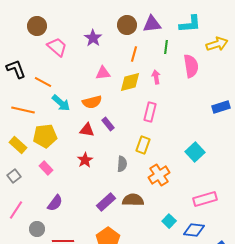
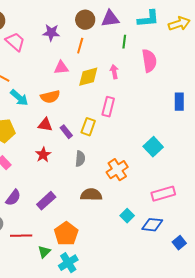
purple star: (93, 38) -> (51, 33), turned -30
yellow arrow: (217, 44) -> (179, 24), moved
orange line: (134, 54) -> (80, 46), moved
blue rectangle: (221, 107) -> (179, 102), turned -72
purple rectangle: (108, 124) -> (66, 132), moved
yellow rectangle: (143, 145) -> (88, 127), moved
purple rectangle: (106, 202) -> (46, 201), moved

